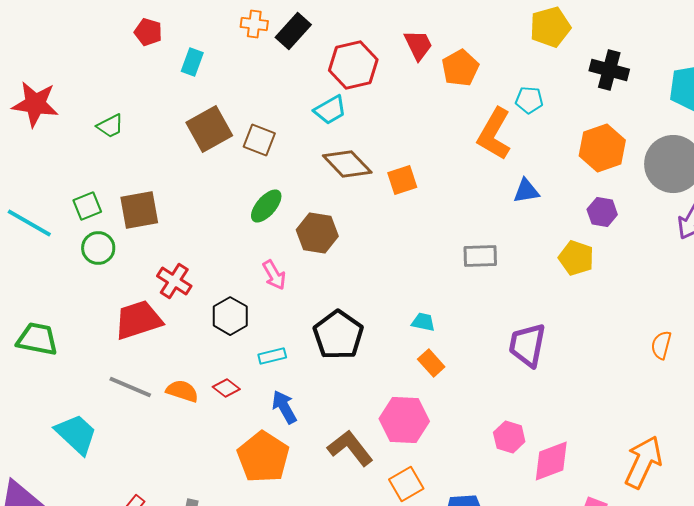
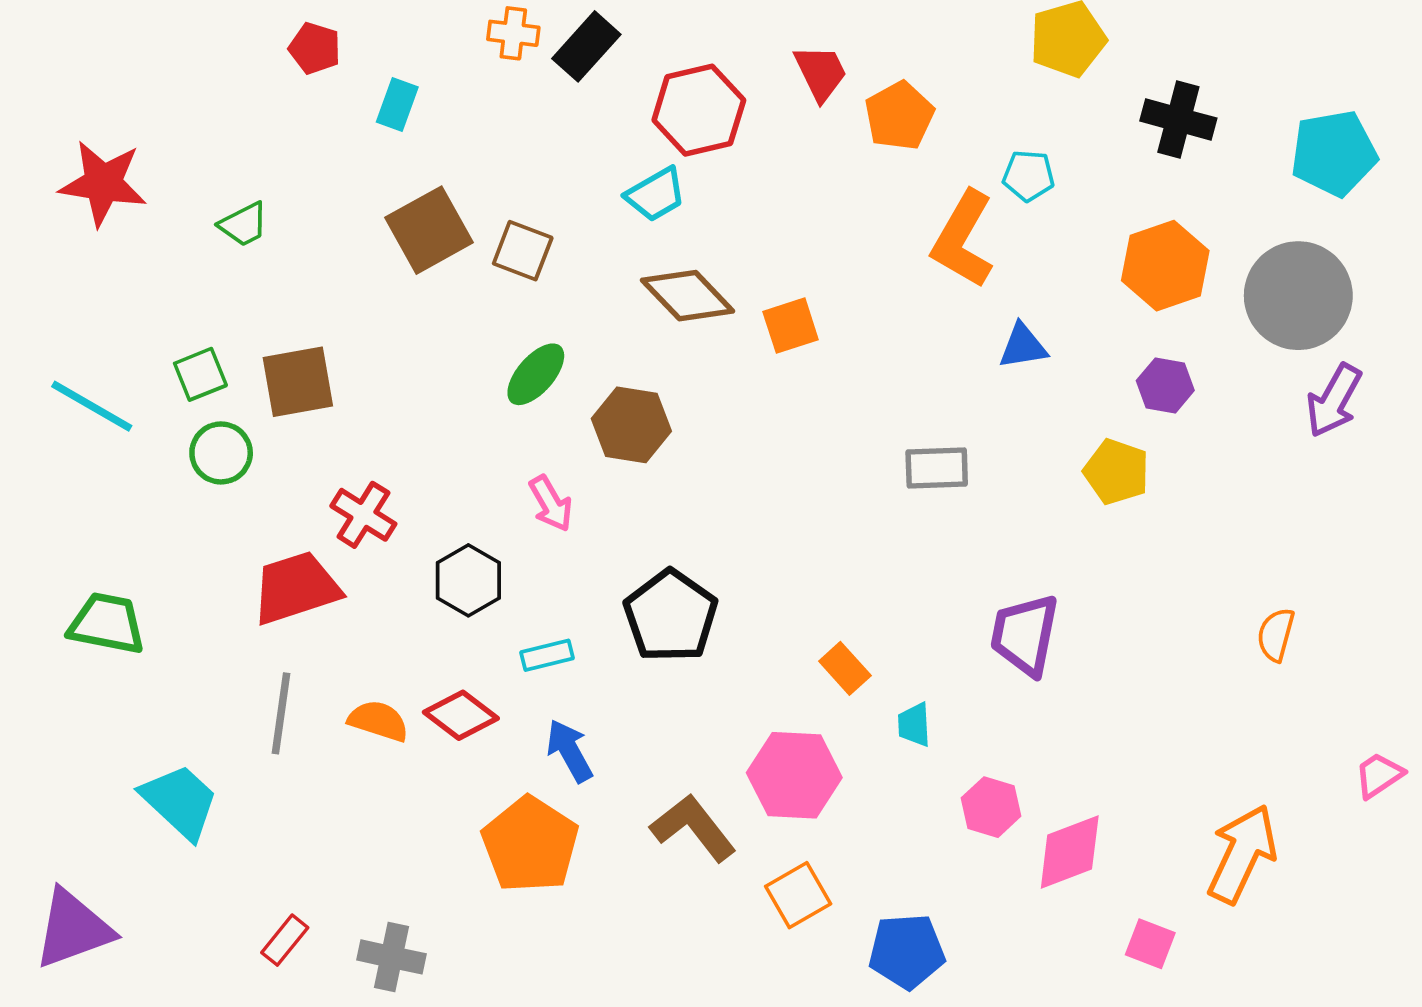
cyan trapezoid: (423, 322) -> (914, 725), moved, turned -105
gray line: (130, 387) -> (281, 713), turned 75
red diamond: (226, 388) -> (461, 715), size x1.4

